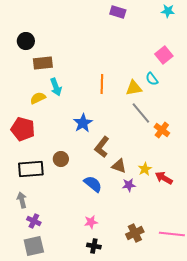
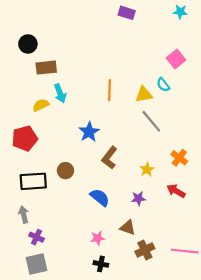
red pentagon: (23, 129) -> (25, 138), turned -30
orange cross: (162, 130) -> (179, 158), moved
brown triangle: (119, 166) -> (128, 227), moved
yellow star: (145, 169) -> (147, 170), moved

